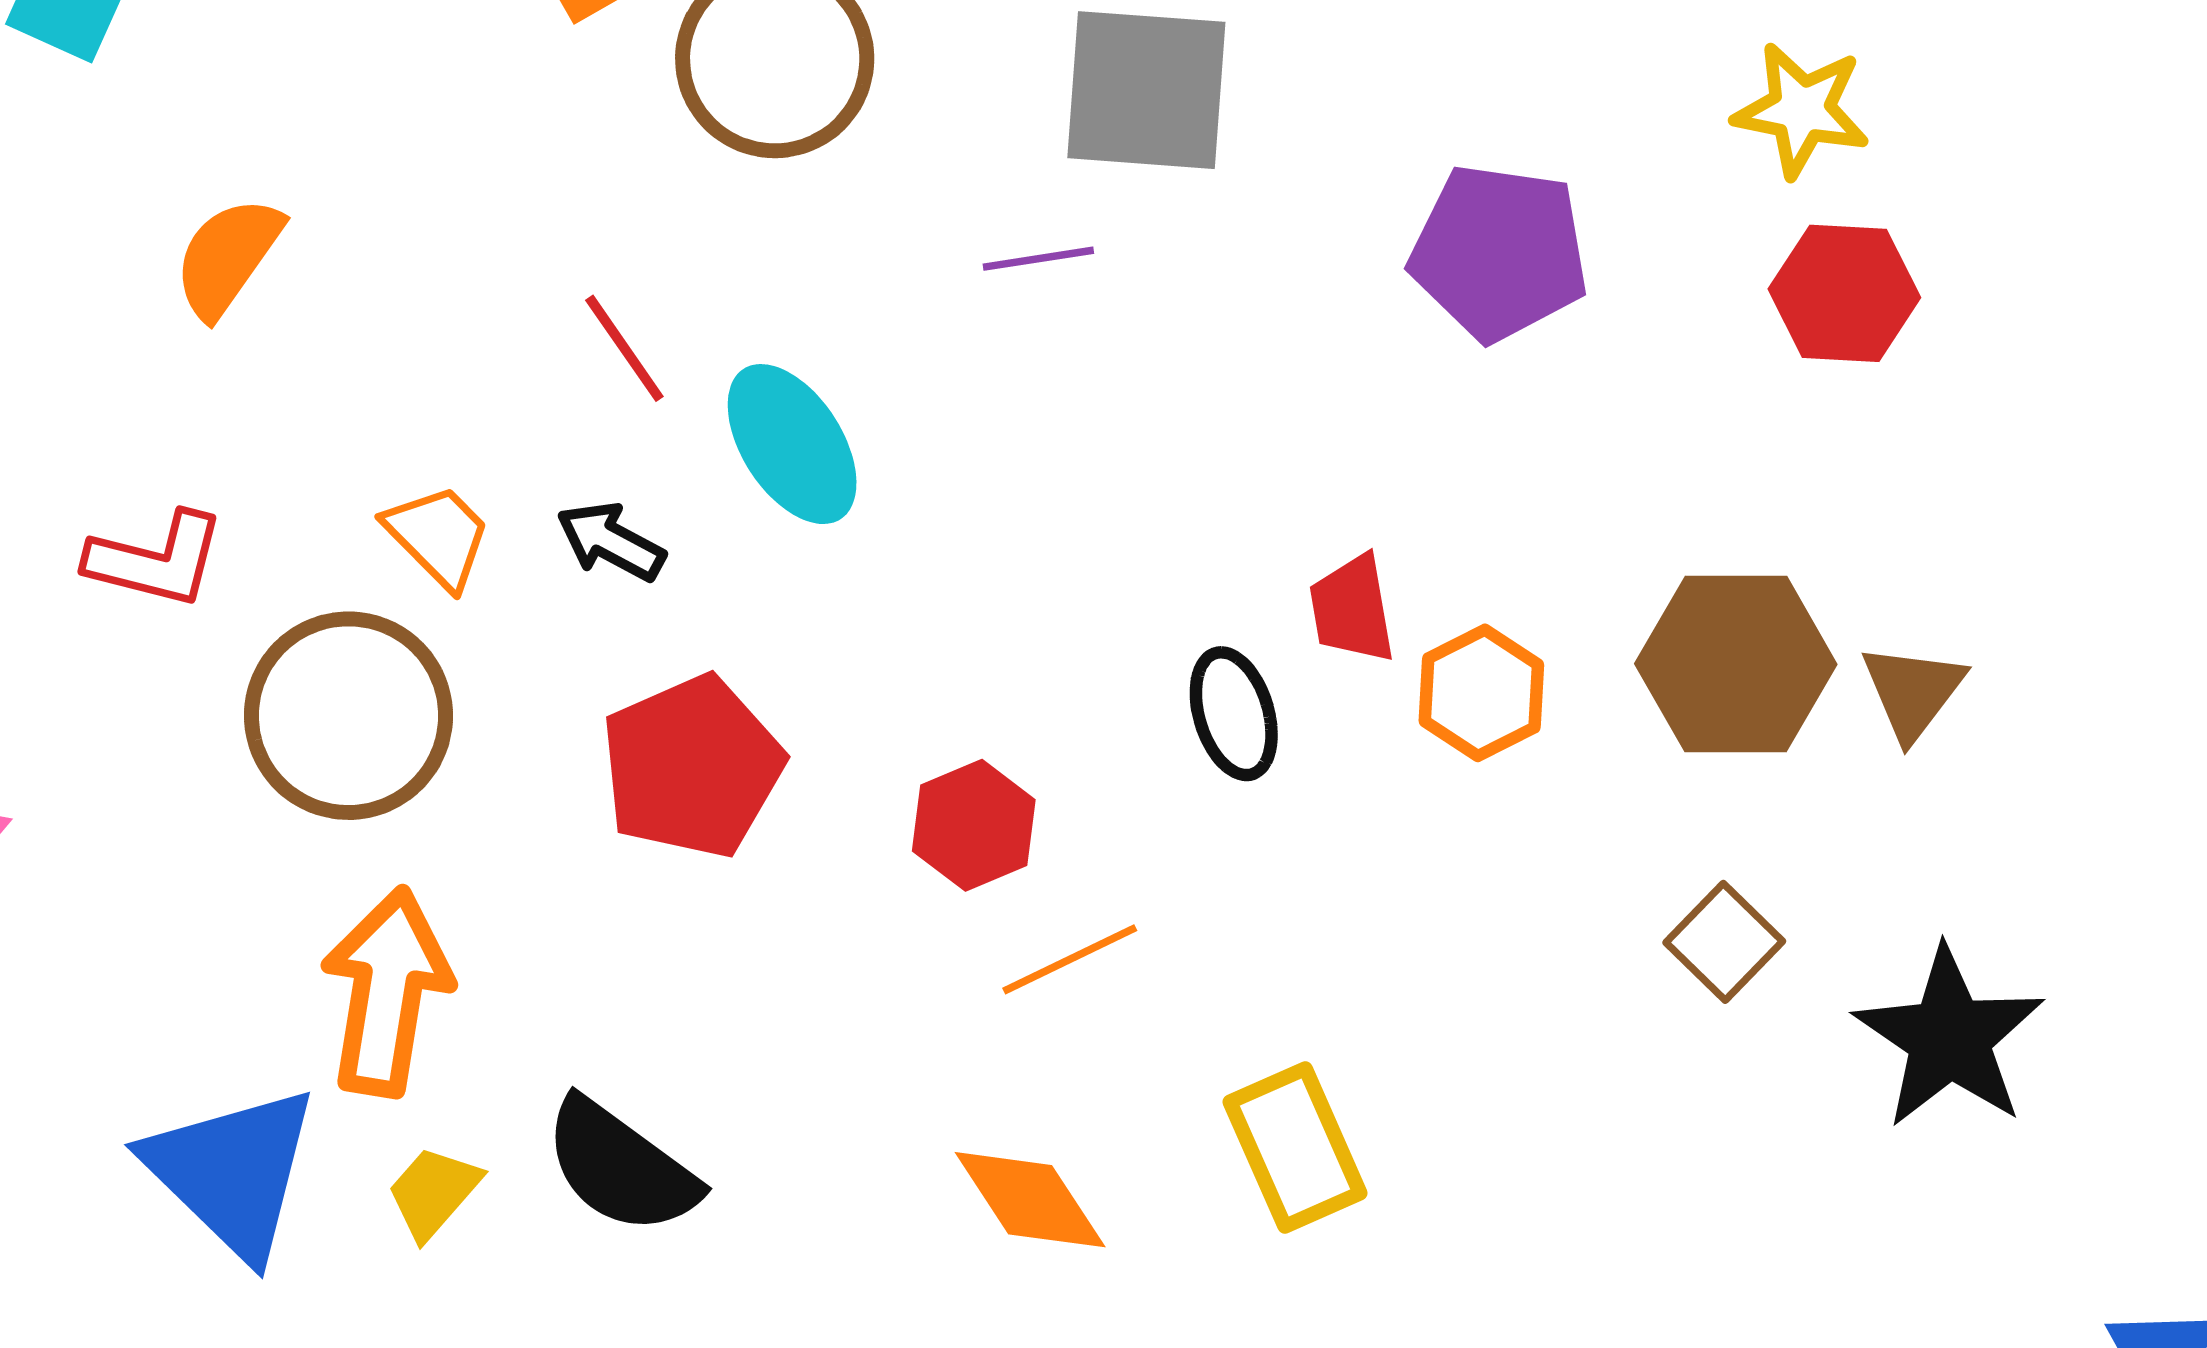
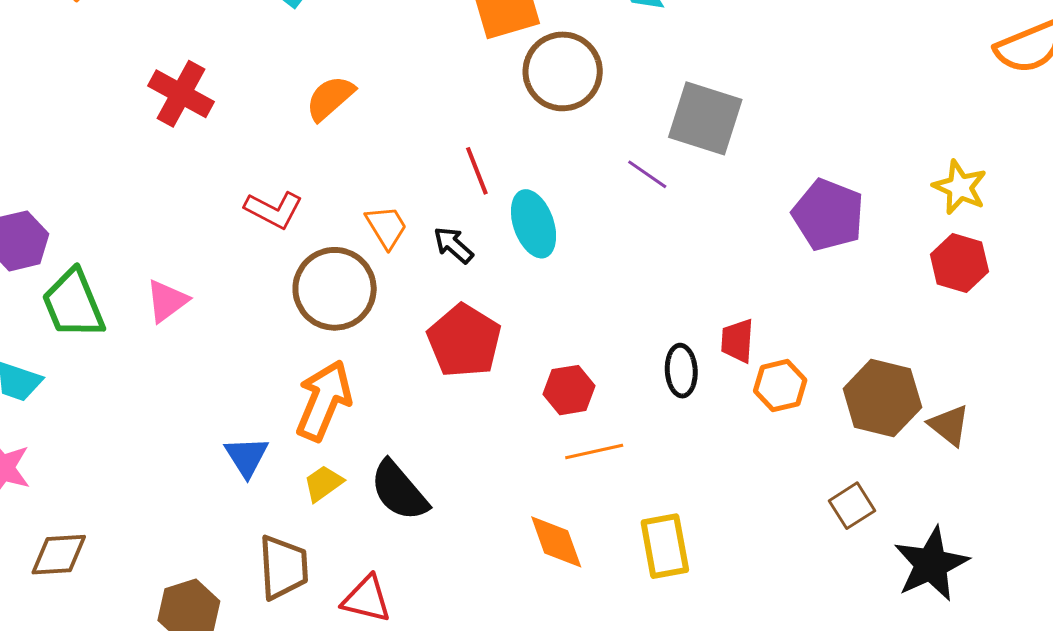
purple line: (1038, 259) -> (647, 174), turned 30
brown triangle: (1913, 692) -> (949, 425), turned -42
red pentagon: (692, 767) -> (464, 341), turned -30
blue triangle: (232, 1172) -> (247, 457), size x0.6

